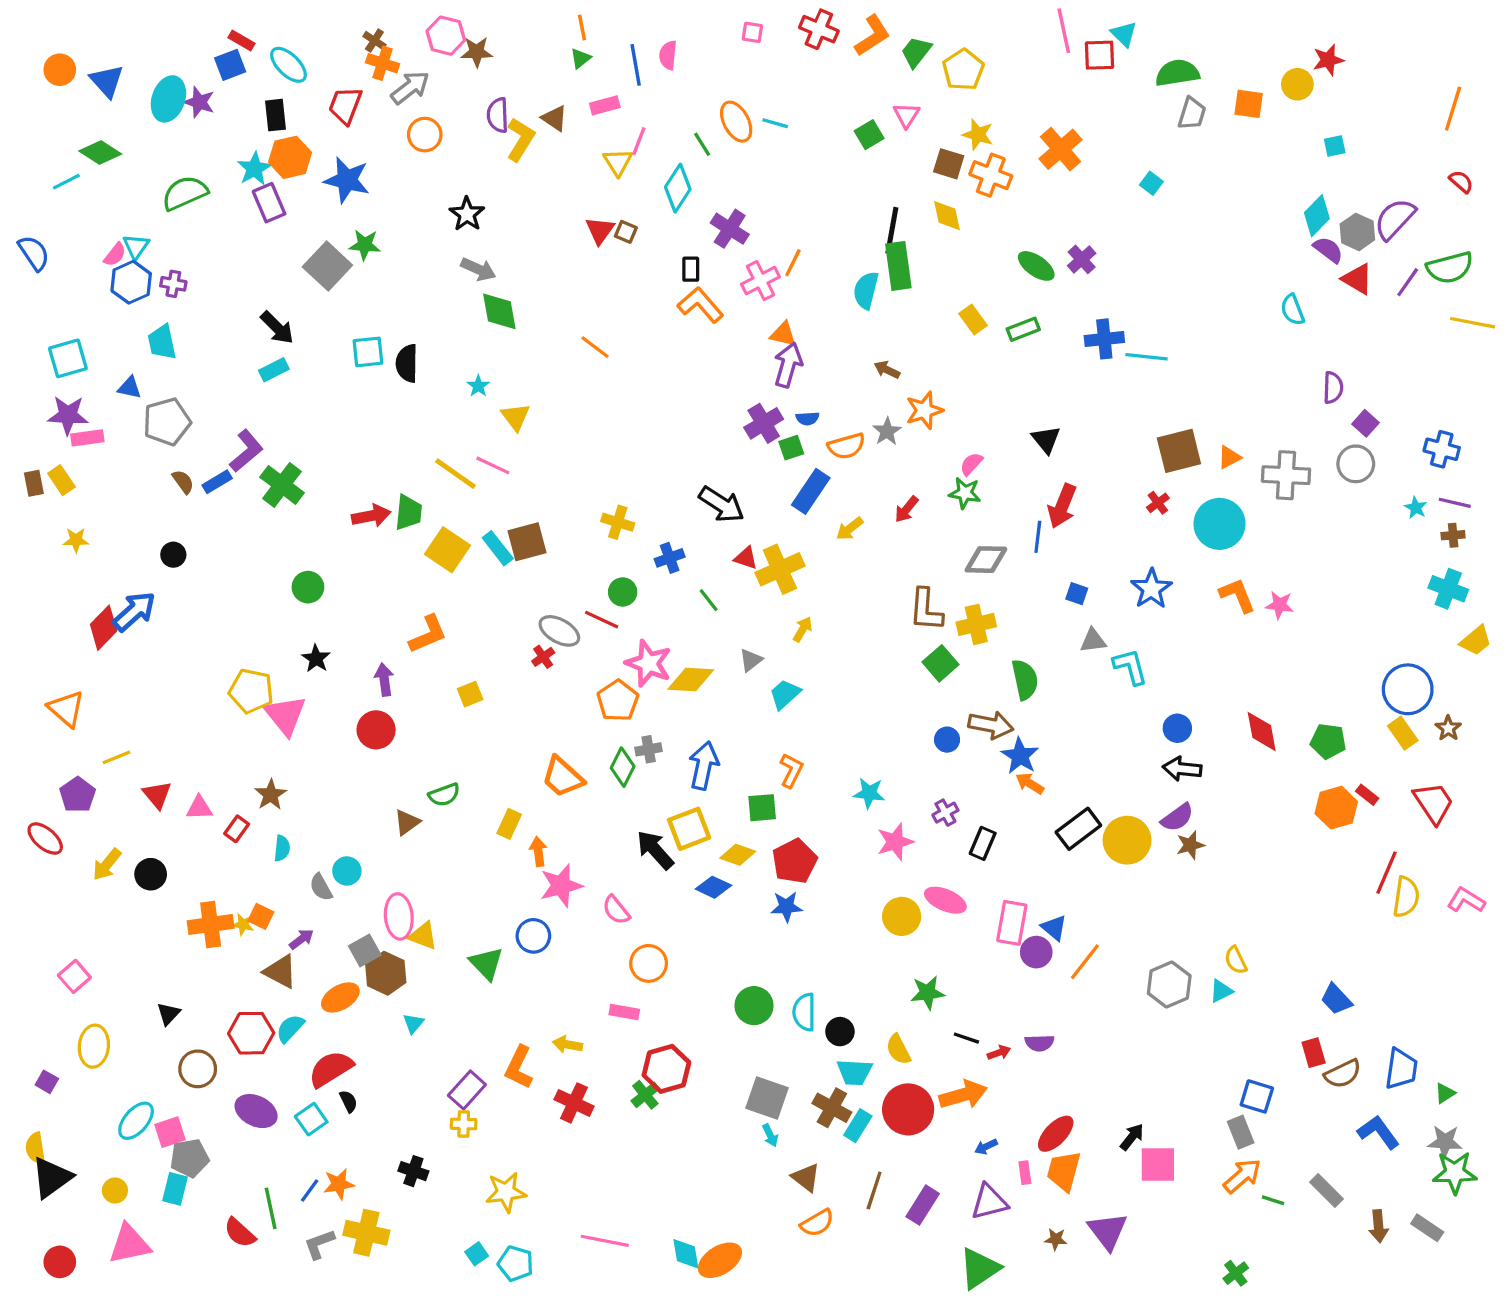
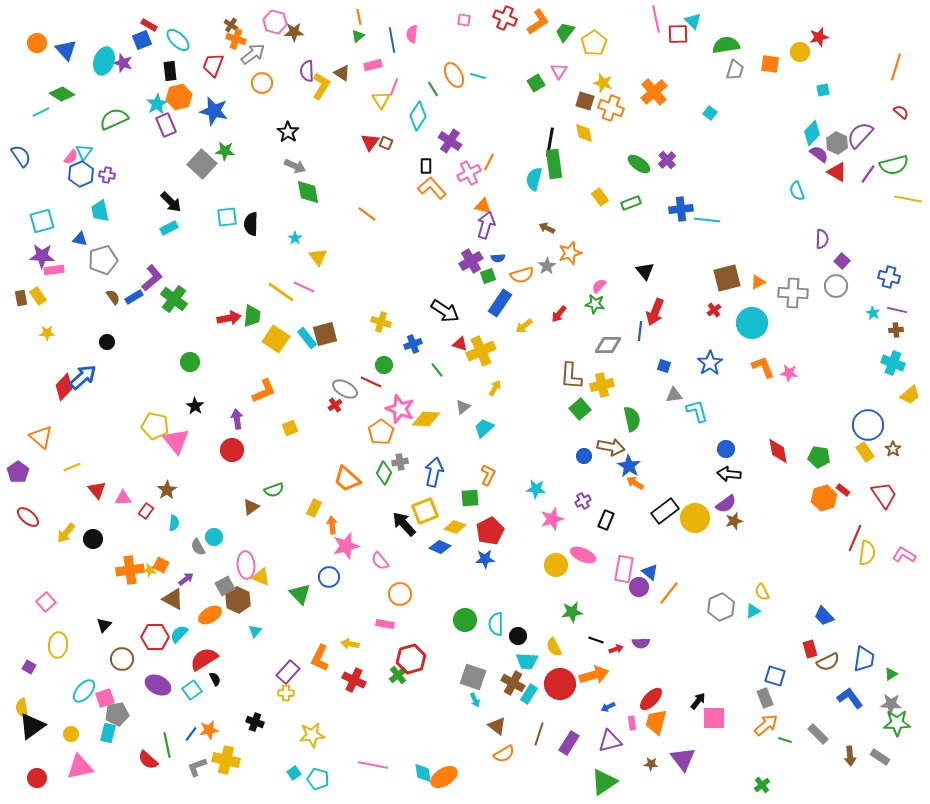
purple pentagon: (78, 795) -> (18, 472), moved

